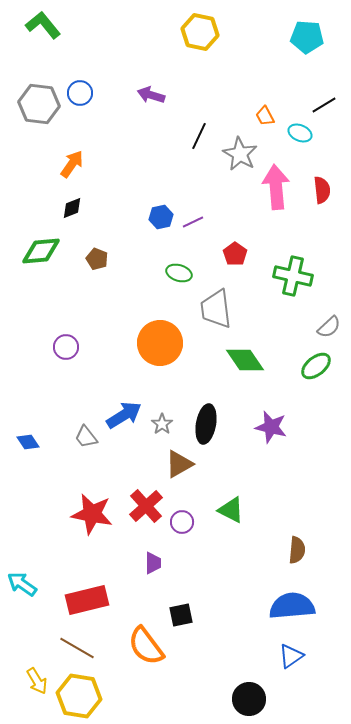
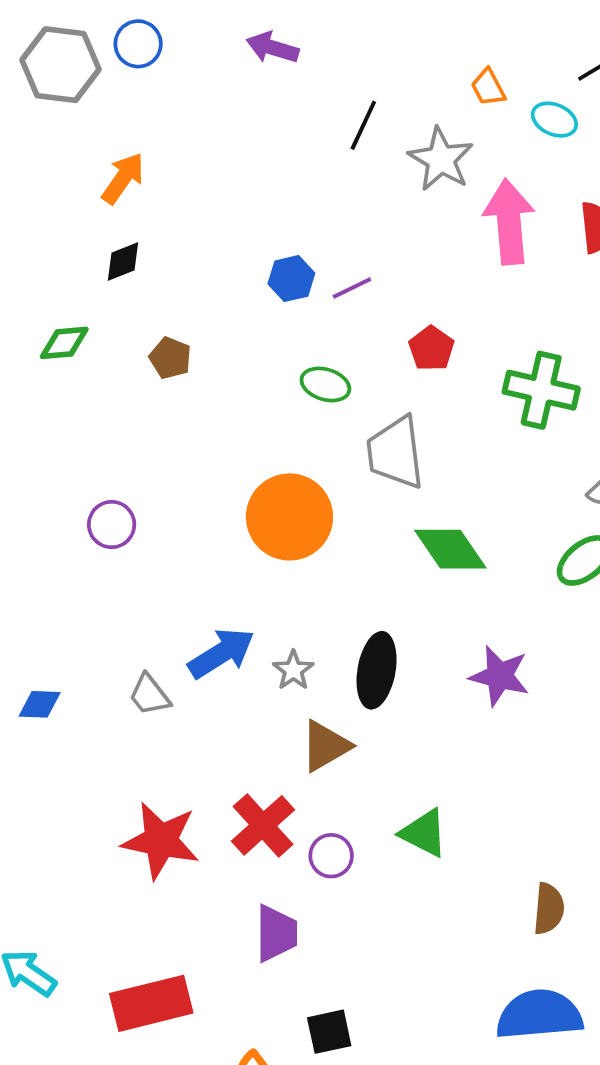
green diamond: (41, 251) -> (64, 343), size x0.7
blue diamond: (28, 442) -> (40, 704), turned -55
purple trapezoid: (153, 563) -> (276, 933), size x1.4

